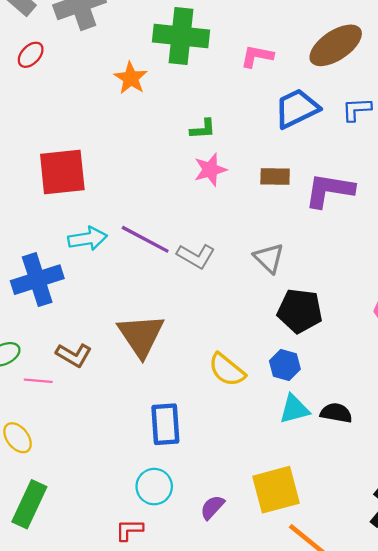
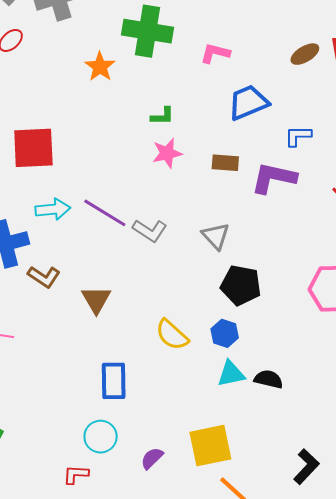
brown ellipse: (336, 45) -> (305, 54), moved, size x0.6
blue L-shape: (357, 109) -> (298, 136), moved
brown triangle: (141, 336) -> (96, 300), size x0.7
brown L-shape: (74, 355) -> (44, 277), moved

